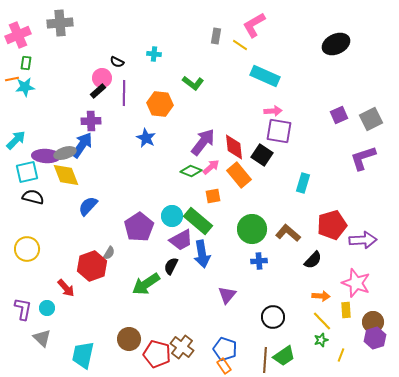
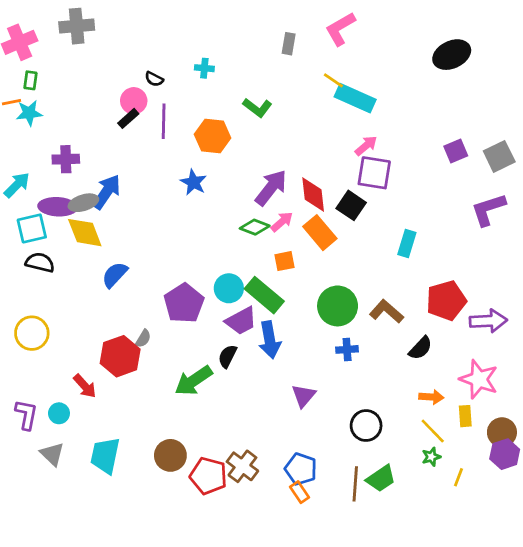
yellow line: (240, 45) -> (333, 80), moved
pink arrow: (273, 111) -> (366, 146), turned -36
purple cross: (91, 121) -> (66, 159), moved
cyan trapezoid: (83, 355) -> (105, 455), moved

